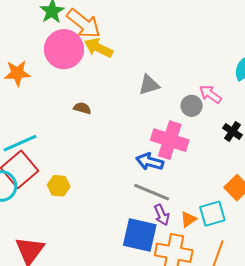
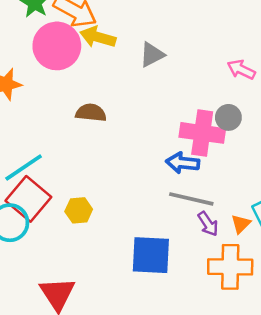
gray triangle: (149, 85) -> (152, 55), moved
gray circle: (192, 106) -> (228, 117), moved
brown semicircle: (82, 108) -> (91, 113), size x1.4
blue square: (140, 235) -> (151, 255), moved

